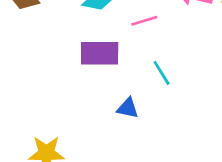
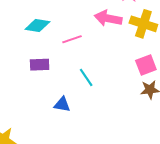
purple rectangle: (100, 53) -> (40, 65), size x0.7

